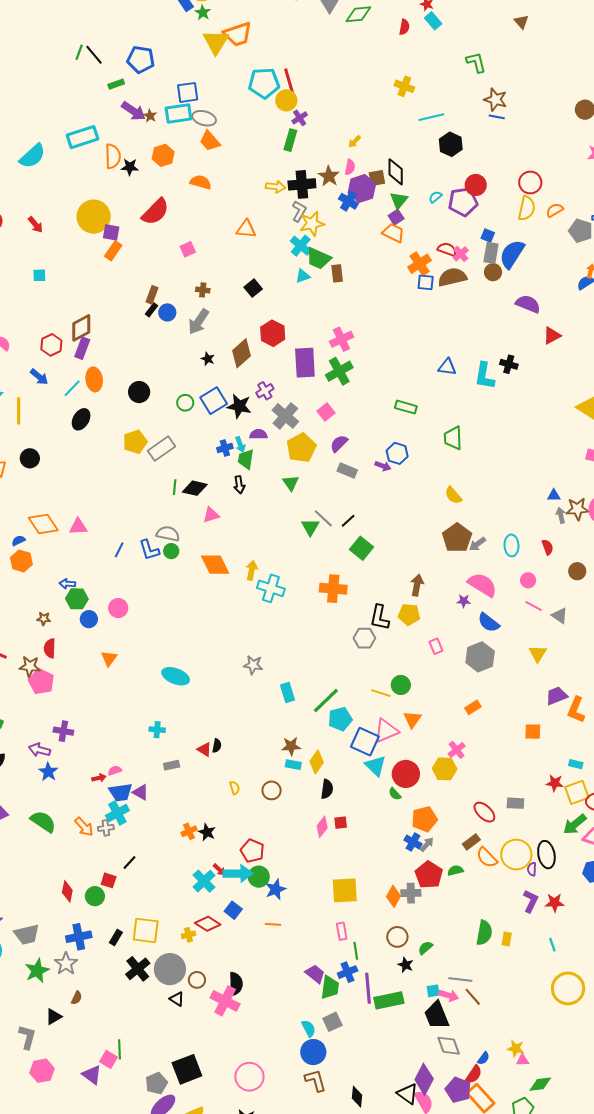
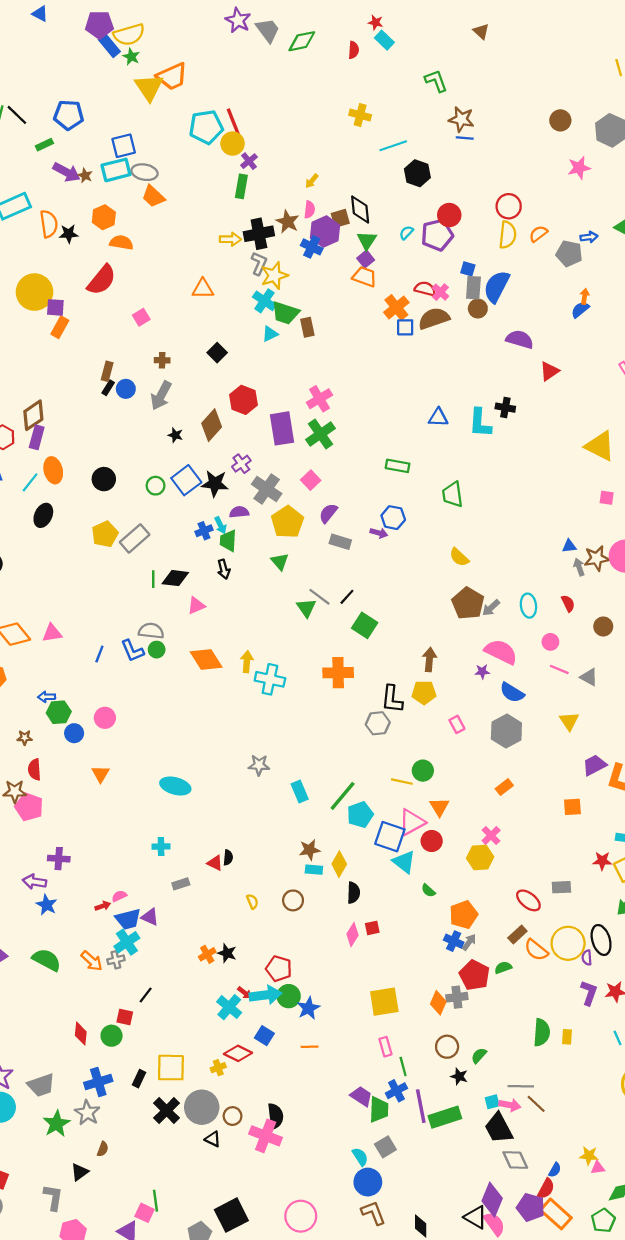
orange semicircle: (201, 182) -> (121, 243), moved
red circle: (406, 774) -> (432, 841), moved, size x0.7

